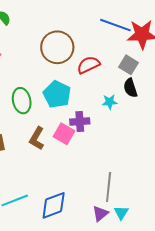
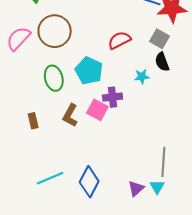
brown circle: (57, 47) -> (55, 31), moved
gray line: (109, 187) -> (163, 162), moved
blue diamond: (54, 205) -> (89, 182), turned -40

